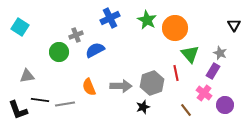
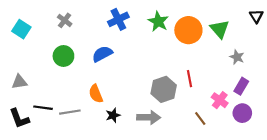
black triangle: (234, 25) -> (256, 16), moved
gray cross: (76, 35) -> (65, 20), moved, turned -32
green triangle: (190, 54) -> (220, 29), moved
purple rectangle: (213, 71) -> (241, 86), moved
gray triangle: (27, 76) -> (19, 82), moved
gray arrow: (121, 86) -> (149, 117), moved
black star: (143, 107) -> (113, 115), moved

